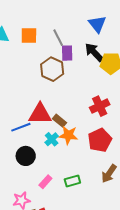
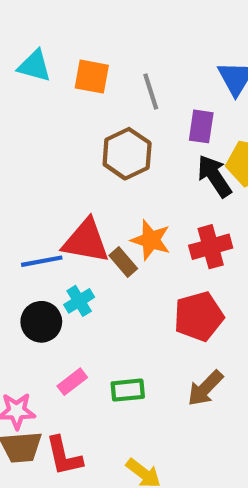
black arrow: (94, 52) -> (214, 176), moved
purple rectangle: (67, 53) -> (201, 126), moved
orange star: (68, 135) -> (151, 240), moved
cyan cross: (52, 139) -> (79, 301), moved

